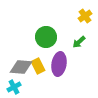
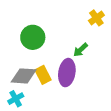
green circle: (46, 37) -> (33, 37), moved
green arrow: (79, 42) -> (81, 50), moved

